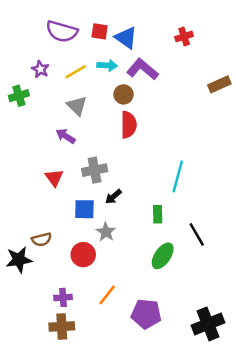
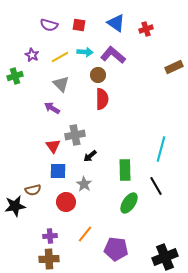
purple semicircle: (62, 31) -> (49, 25), size x0.7
blue triangle: (126, 38) -> (116, 23), moved
cyan line: (178, 176) -> (161, 149), moved
red triangle: (54, 178) -> (53, 146), moved
blue square: (84, 209) -> (58, 171), moved
green rectangle: (158, 214) -> (125, 170), size x1.5

